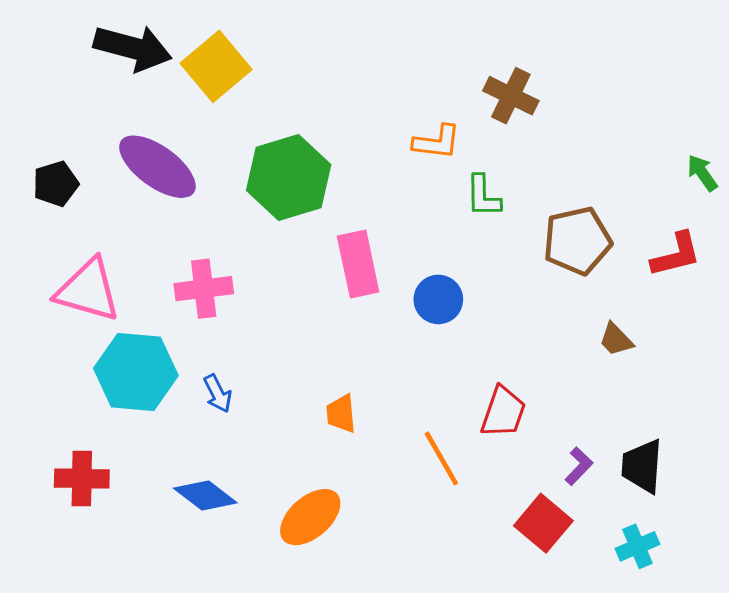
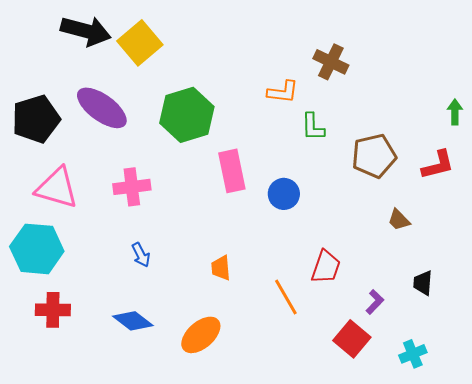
green arrow: (702, 173) -> (455, 112), turned 35
black pentagon: (56, 184) -> (36, 119), size x1.6
cyan hexagon: (136, 372) -> (37, 249), moved
black trapezoid: (642, 466) -> (423, 283), moved, size x0.7

